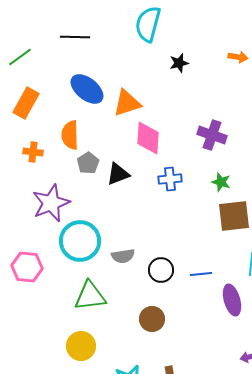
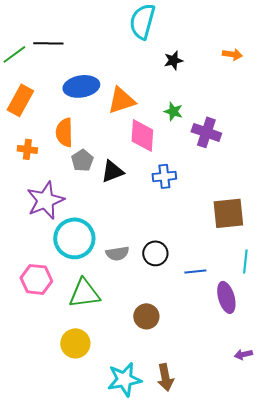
black line: (75, 37) -> (48, 43), moved
blue ellipse: (87, 89) -> (81, 86), turned -48
green star: (221, 182) -> (173, 111), moved
pink hexagon: (27, 267) -> (36, 279), moved
black circle: (161, 270) -> (155, 253), moved

